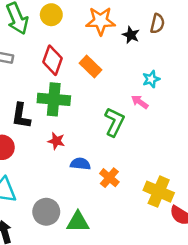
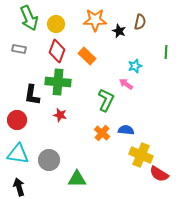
yellow circle: (51, 15) -> (56, 24), moved
blue semicircle: (80, 164) -> (126, 130), moved
orange cross: (109, 178) -> (102, 133), moved
gray circle: (46, 212) -> (49, 160), moved

